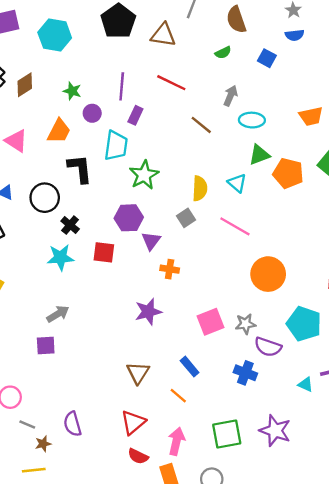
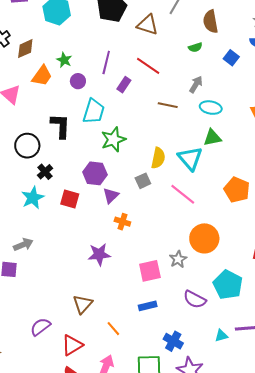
purple rectangle: (135, 115) -> (124, 85), moved
brown line: (201, 125) -> (168, 105), turned -36
orange trapezoid: (59, 131) -> (42, 76), moved
orange pentagon: (288, 173) -> (237, 190), moved
cyan triangle: (237, 183) -> (190, 158), size x1.5
cyan star: (60, 257) -> (33, 198), turned -30
gray star: (245, 324) -> (178, 259), moved, turned -30
blue rectangle: (190, 367) -> (148, 306), moved, turned -72
blue cross: (245, 373) -> (173, 341), moved
cyan triangle: (306, 384) -> (221, 336), turned -48
purple semicircle: (73, 424) -> (40, 327), moved, turned 60

